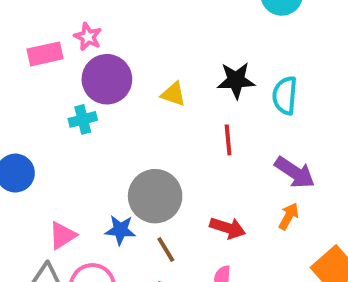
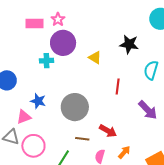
black star: (236, 80) -> (129, 44), moved
orange arrow: (289, 216) -> (124, 152), moved
blue star: (120, 230) -> (38, 101), moved
brown line: (166, 250) -> (82, 139), moved, turned -64

